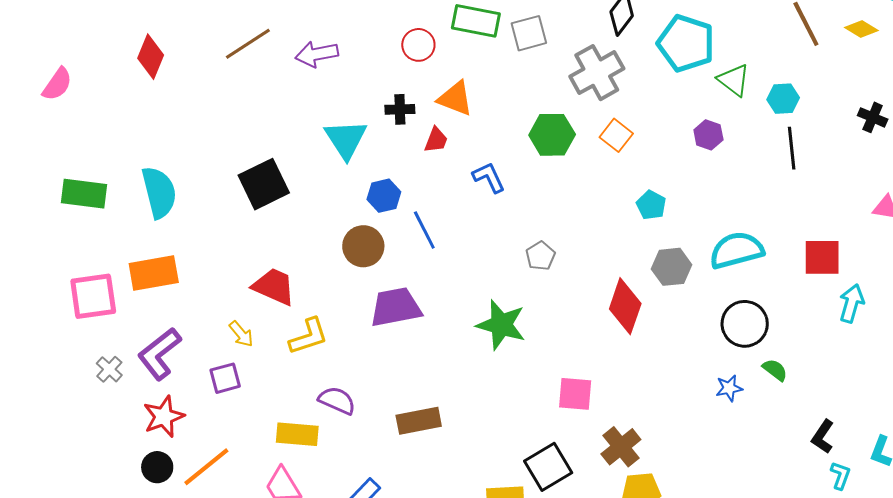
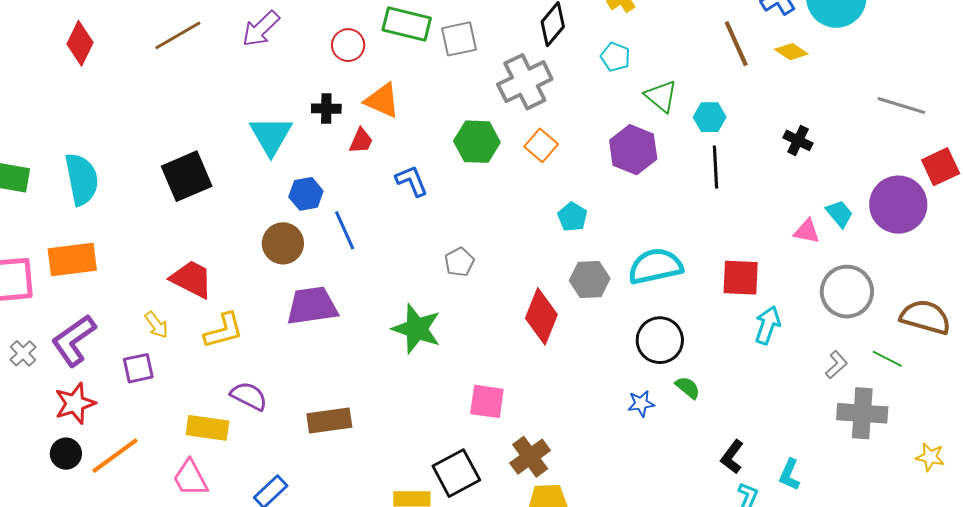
cyan pentagon: (686, 43) -> (615, 57), size x0.5
purple arrow: (317, 54) -> (261, 29), moved, turned -36
purple hexagon: (708, 135) -> (633, 150), size x1.6

